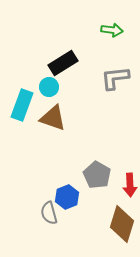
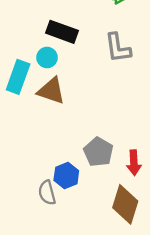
black rectangle: (63, 63) -> (62, 32), turned 52
gray L-shape: (115, 78) -> (118, 48), turned -92

